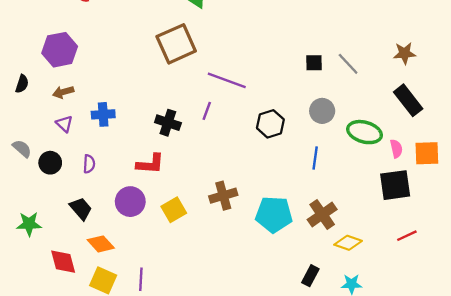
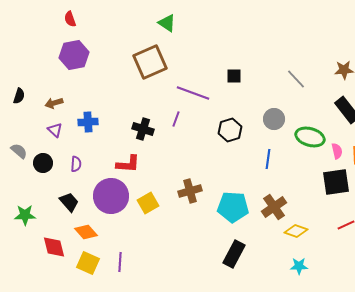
purple hexagon: (60, 50) -> (74, 55), moved
black square: (314, 63) -> (234, 76), moved
purple circle: (130, 202) -> (111, 196), size x1.4
black rectangle: (310, 276) -> (234, 254), moved, size x1.5

